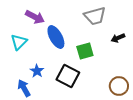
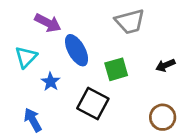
black arrow: (118, 38) -> (165, 65), moved
blue star: (37, 71) -> (51, 82), moved

